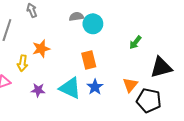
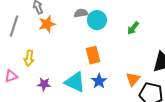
green arrow: (135, 42) -> (133, 28), moved
orange star: (41, 49) -> (47, 24), moved

